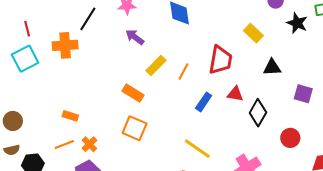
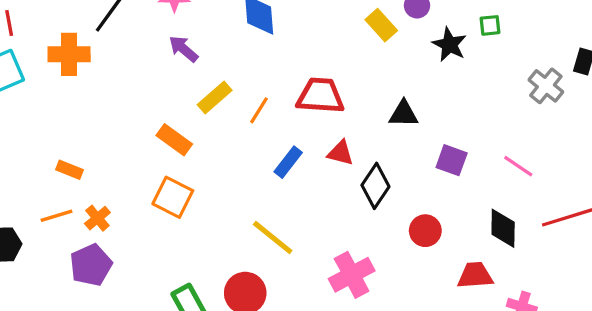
yellow rectangle: (253, 33) -> (381, 25), moved
red trapezoid: (220, 60) -> (320, 96), turned -100

